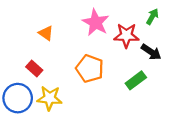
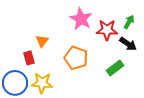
green arrow: (152, 17) -> (129, 22), moved
orange triangle: (46, 33) -> (42, 41), moved, turned 32
red rectangle: (34, 69) -> (29, 58), turned 32

